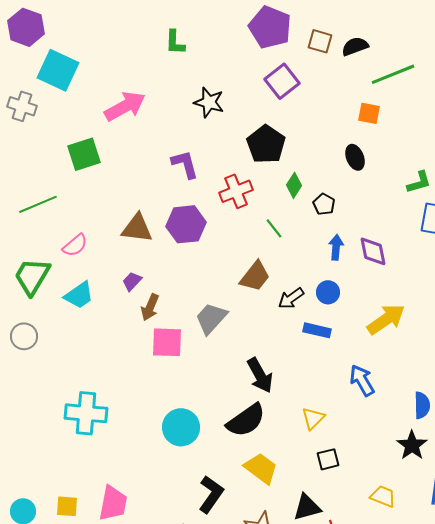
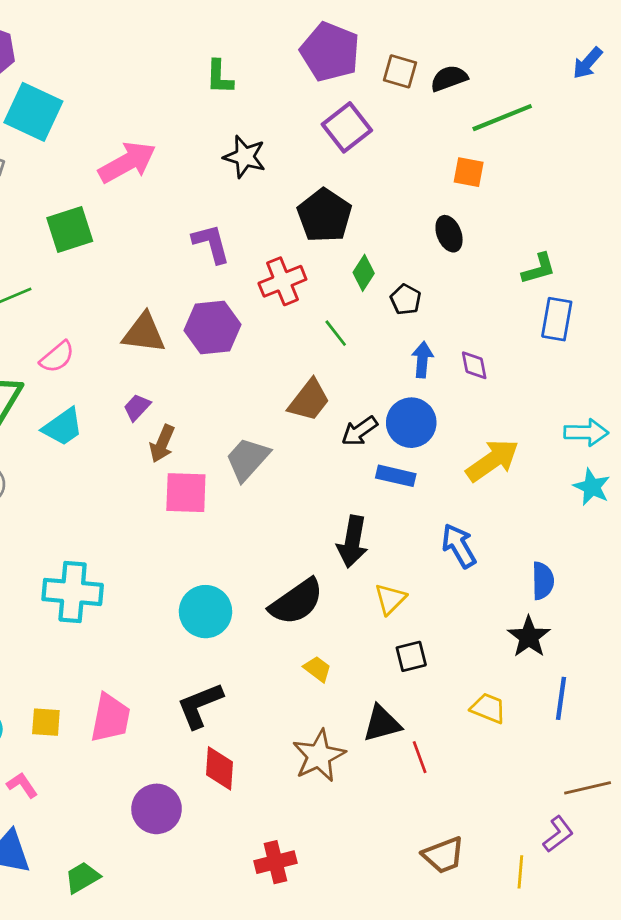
green L-shape: (175, 42) -> (219, 77), moved
purple diamond: (373, 251) -> (474, 365), size x0.7
blue circle: (328, 292) -> (411, 423), size x1.5
black arrow: (260, 375) -> (352, 542), moved, turned 39
yellow trapezoid: (261, 468) -> (317, 669), size x0.6
black L-shape: (211, 494) -> (200, 705), moved, turned -147

